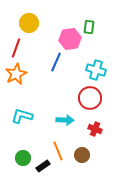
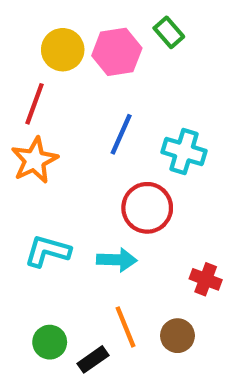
green rectangle: (89, 27) -> (169, 32), moved, turned -48
pink hexagon: (70, 39) -> (117, 52), moved
cyan cross: (96, 70) -> (184, 152), moved
red circle: (90, 98) -> (147, 208), moved
cyan arrow: (65, 120) -> (117, 260), moved

